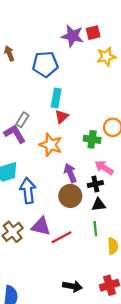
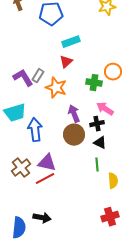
cyan rectangle: (56, 98) -> (71, 42), moved, turned 60
gray rectangle: (22, 120) -> (38, 76), moved
black triangle: (99, 205) -> (100, 143), turned 32
red line: (62, 237) -> (45, 179), moved
black arrow: (72, 286) -> (42, 218), moved

